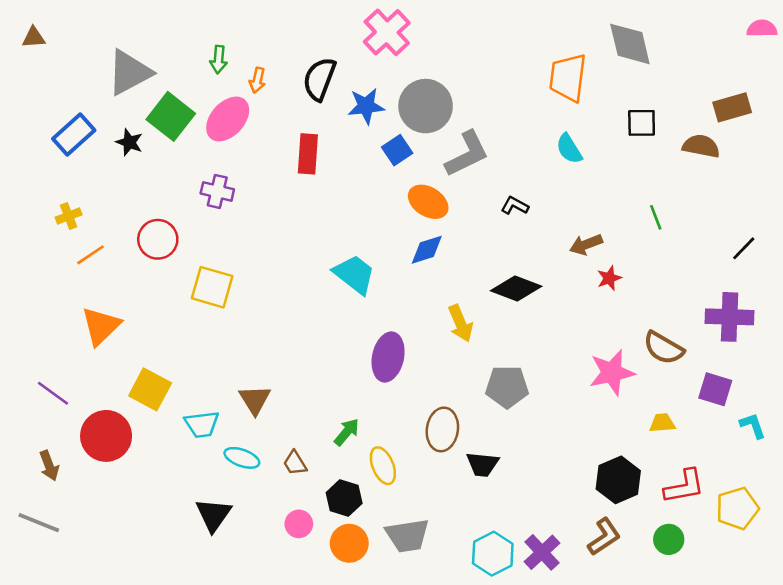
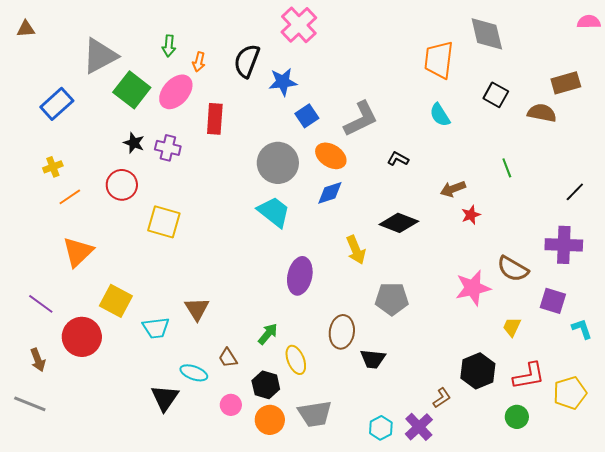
gray circle: (426, 106) -> (278, 163), moved
black square: (642, 123) -> (496, 95), turned 30
black star: (129, 142) -> (134, 143), moved
red rectangle: (308, 154) -> (215, 119), moved
yellow trapezoid: (662, 423) -> (512, 327), turned -60
cyan ellipse: (242, 458) -> (194, 373), moved
brown L-shape: (604, 537) -> (442, 398), moved, size x0.7
cyan hexagon: (493, 554) -> (381, 428), size x0.7

